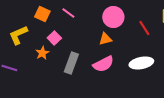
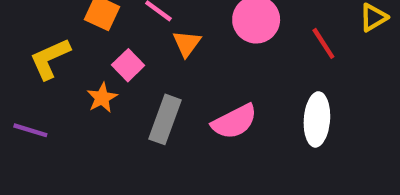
orange triangle: (105, 39) -> (187, 43), moved, turned -40
white ellipse: (141, 63) -> (317, 119), turned -75

